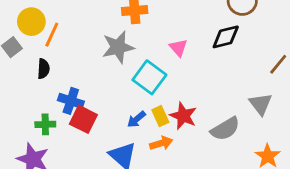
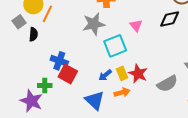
black semicircle: (43, 69) -> (33, 34), moved
cyan square: (149, 77) -> (115, 46), turned 30
green cross: (45, 124) -> (45, 85), moved

